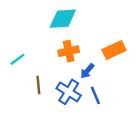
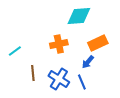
cyan diamond: (63, 19) -> (79, 16), moved
blue arrow: (87, 71) -> (88, 62), moved

